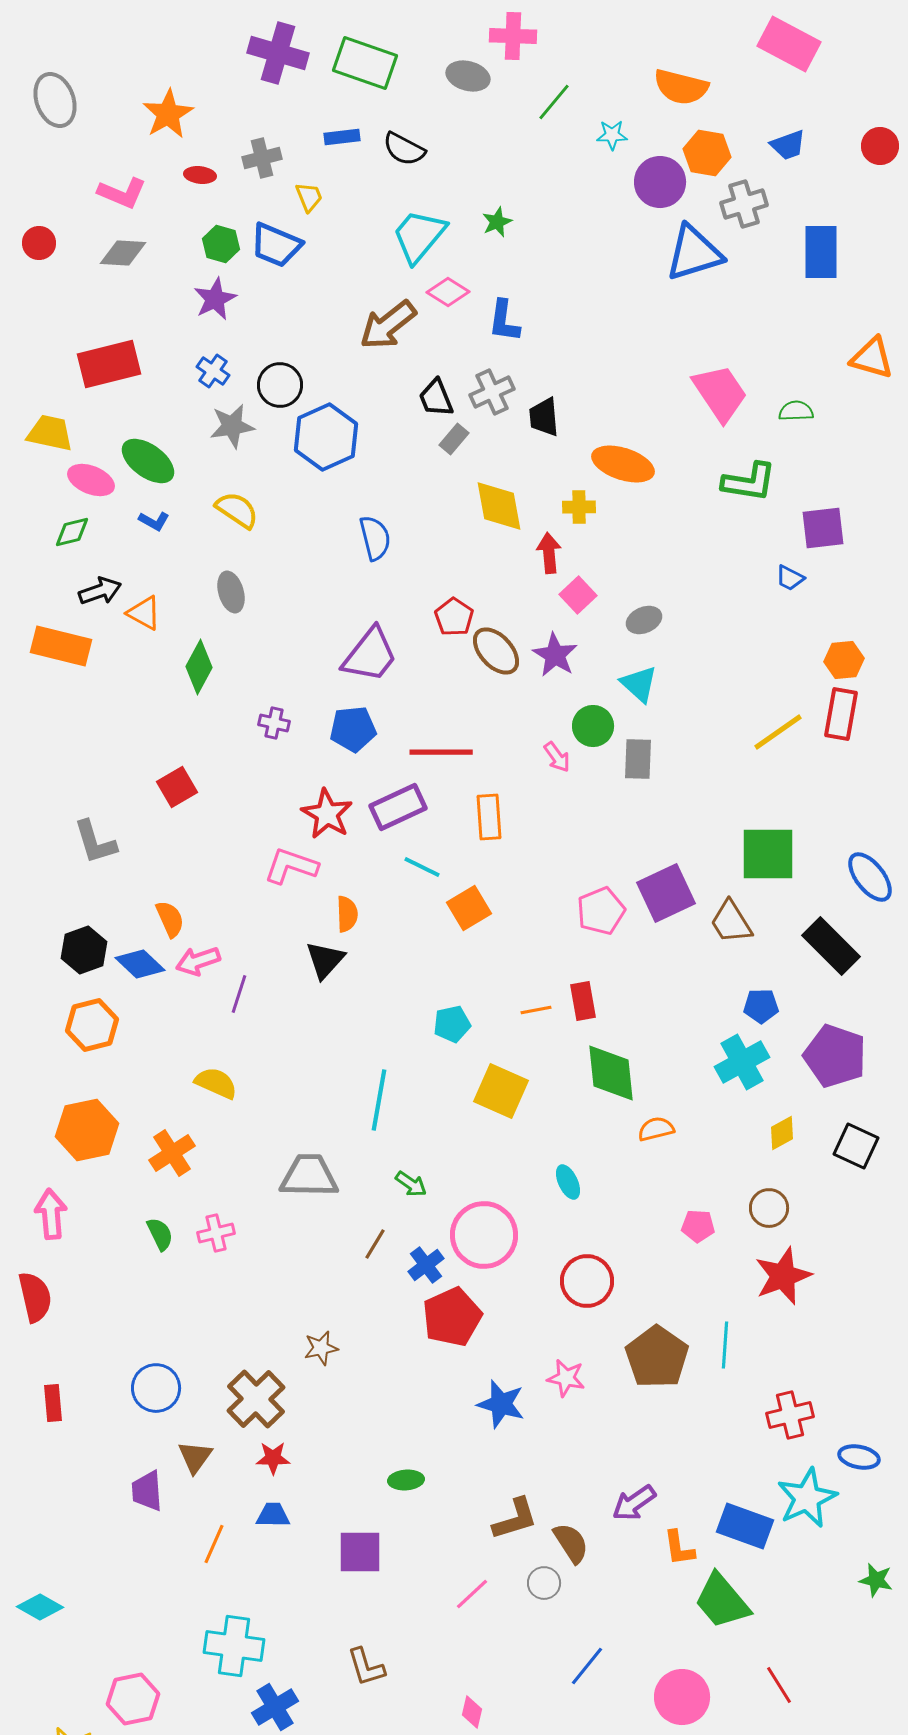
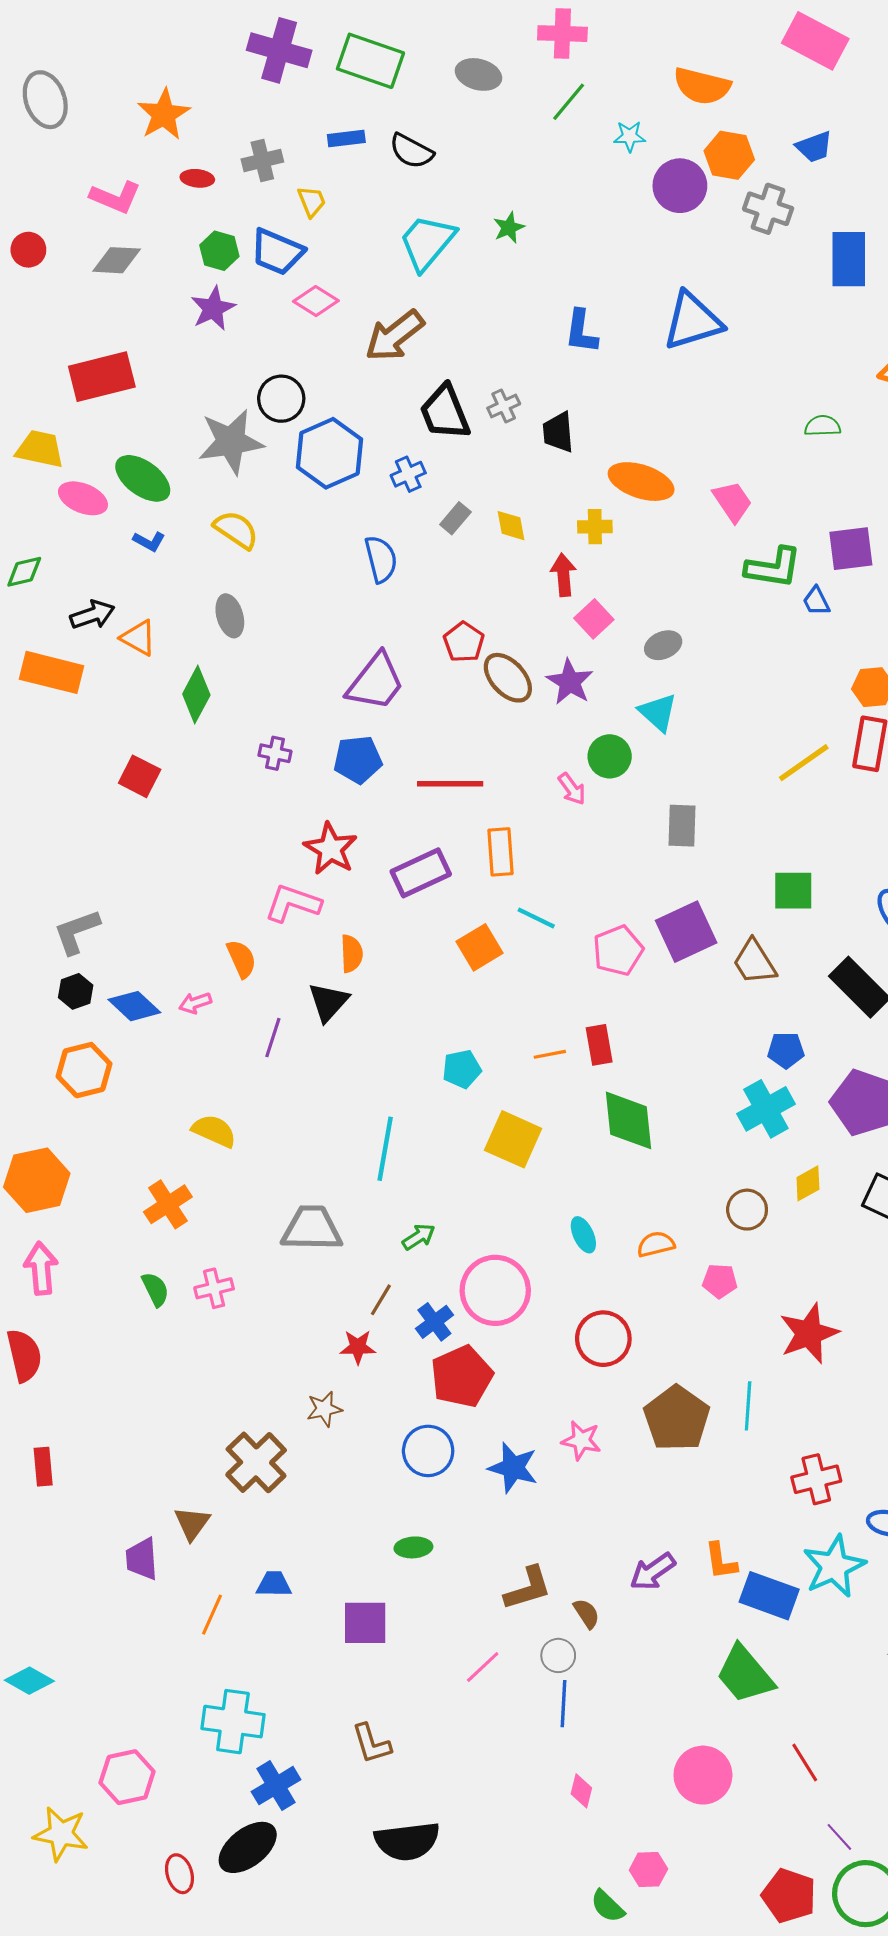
pink cross: (513, 36) -> (562, 34), moved
gray cross: (744, 204) -> (768, 209), turned 36
blue triangle: (694, 253) -> (692, 321), moved
pink diamond: (448, 292) -> (316, 301), moved
blue L-shape: (504, 321) -> (581, 332), moved
blue cross: (213, 371) -> (408, 474), moved, turned 32
gray cross: (492, 392) -> (504, 406), size x0.7
pink trapezoid: (720, 393) -> (732, 501), moved, size x0.7
black trapezoid: (436, 398) -> (445, 412), size x1.4
gray star: (232, 426) -> (231, 442), size x1.4
gray rectangle: (454, 439) -> (455, 518), moved
green L-shape: (749, 482) -> (773, 568), moved
yellow diamond: (499, 506) -> (511, 526), size x0.6
green diamond: (72, 532) -> (24, 572), moved
blue trapezoid: (790, 578) -> (816, 601), turned 36
gray rectangle: (638, 759) -> (682, 826), moved
red square: (177, 787) -> (140, 776), moved, turned -33
purple rectangle: (398, 807) -> (421, 873), moved
gray L-shape: (95, 842) -> (77, 932), moved, turned 87
green square: (768, 854) -> (793, 891), size x0.7
cyan line: (422, 867) -> (536, 918), moved
orange semicircle: (170, 919) -> (241, 959), moved
black hexagon: (84, 950) -> (76, 991), size x0.7
pink arrow: (198, 961) -> (195, 1003), size x0.7
purple line: (239, 994) -> (273, 1038), moved
orange semicircle: (656, 1129) -> (656, 1244), moved
orange hexagon: (87, 1130) -> (37, 1180), moved
green arrow: (411, 1184) -> (419, 1237), turned -68
brown circle: (769, 1208) -> (747, 1210), moved
blue circle: (156, 1388) -> (428, 1451), moved
red star: (273, 1458) -> (358, 1347), moved
brown semicircle: (571, 1543) -> (587, 1614), size x0.7
orange L-shape: (679, 1548) -> (721, 1561), moved
blue line: (587, 1666) -> (563, 1704), moved, turned -36
pink diamond: (472, 1712) -> (581, 1791), moved

